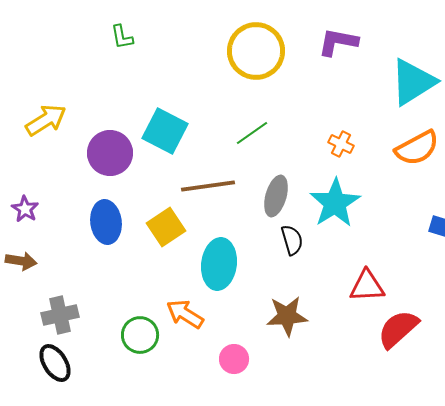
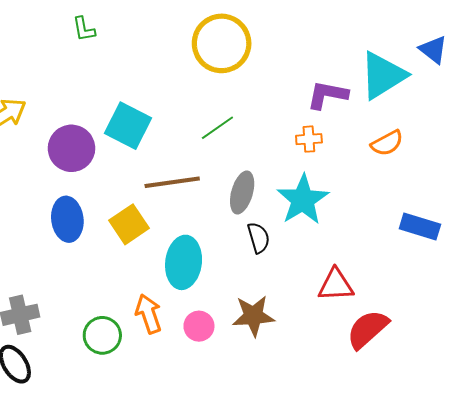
purple L-shape: (338, 42) -> (327, 95), moved
orange cross: (341, 144) -> (309, 139), turned -30
orange semicircle: (417, 148) -> (387, 143), size x0.7
orange arrow: (185, 314) -> (149, 314), turned 39
pink circle: (234, 359) -> (199, 326), moved

